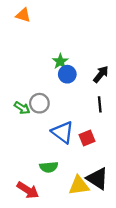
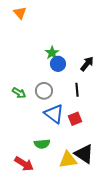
orange triangle: (23, 15) -> (20, 13), turned 32
gray circle: (39, 103) -> (44, 91), moved
black line: (100, 104) -> (77, 90), moved

